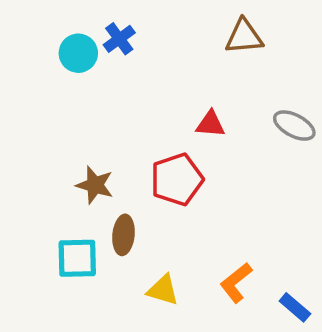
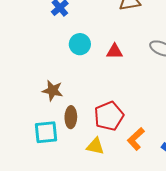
cyan circle: (78, 53) -> (80, 44), moved
red pentagon: (177, 179) -> (109, 116), moved

